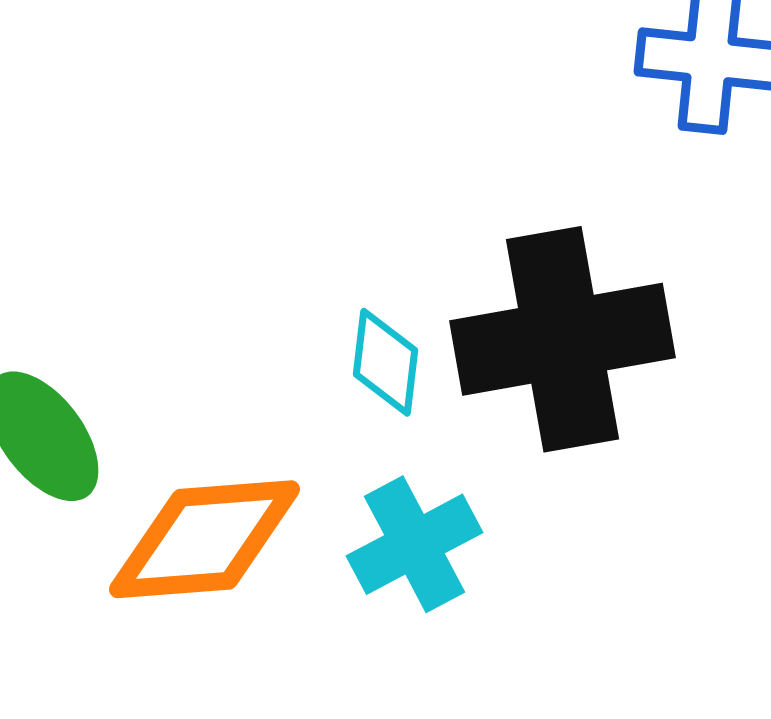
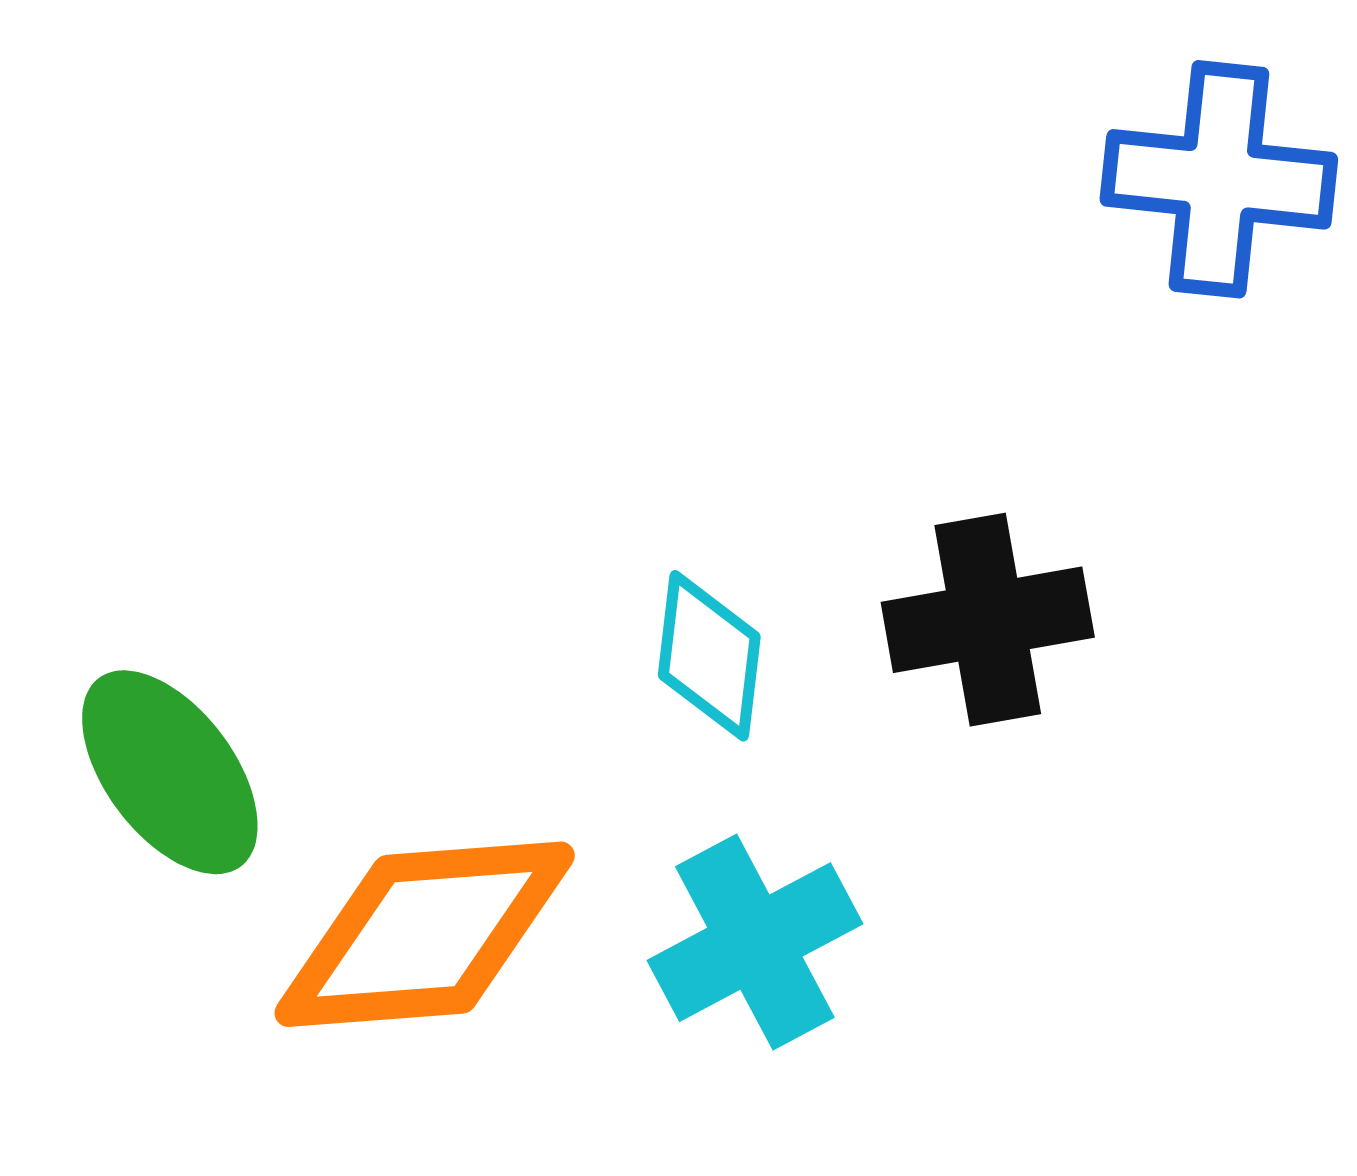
black cross: (563, 339) -> (988, 620), size x0.6

